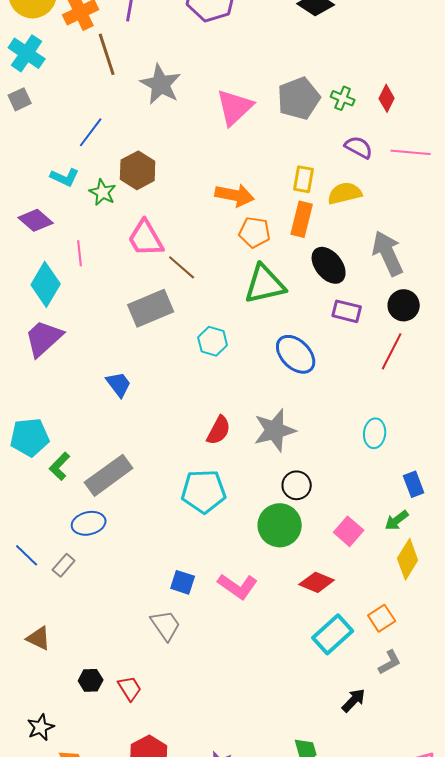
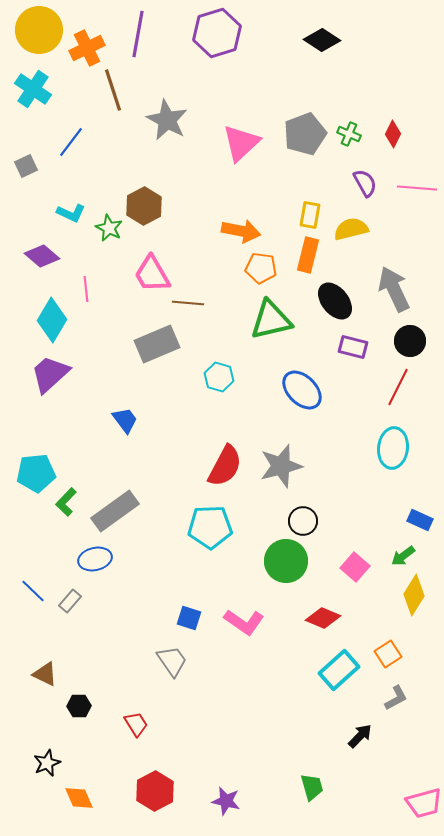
gray square: (20, 99) -> (26, 166), moved
blue line: (91, 132) -> (71, 142), moved
purple semicircle: (359, 147) -> (365, 183), turned 32
brown line: (182, 267) -> (188, 303), turned -36
red semicircle: (219, 430) -> (225, 466), size x1.4
cyan ellipse: (375, 433) -> (393, 448), moved, size x1.4
blue rectangle: (414, 484) -> (420, 520), turned -45
black hexagon: (91, 680) -> (79, 706), moved

